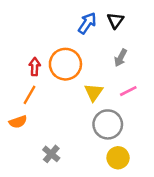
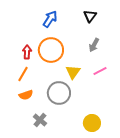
blue arrow: (87, 23) -> (50, 19), moved
orange semicircle: (18, 122) -> (26, 95), moved
gray circle: (108, 124) -> (59, 93), moved

